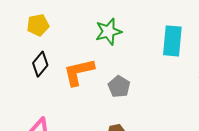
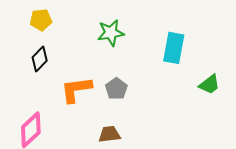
orange L-shape: (79, 72) -> (76, 89), moved

